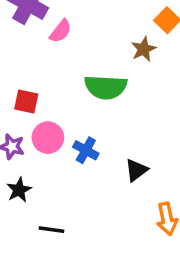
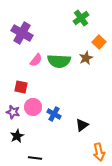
pink semicircle: (61, 31) -> (36, 60), moved
green semicircle: (106, 87) -> (59, 61), moved

